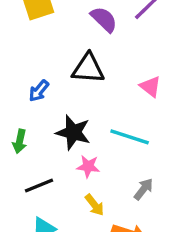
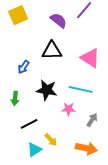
pink triangle: (150, 86) -> (90, 58), size x1.5
pink star: (88, 166) -> (69, 109), moved
yellow arrow: (95, 205) -> (51, 140), moved

